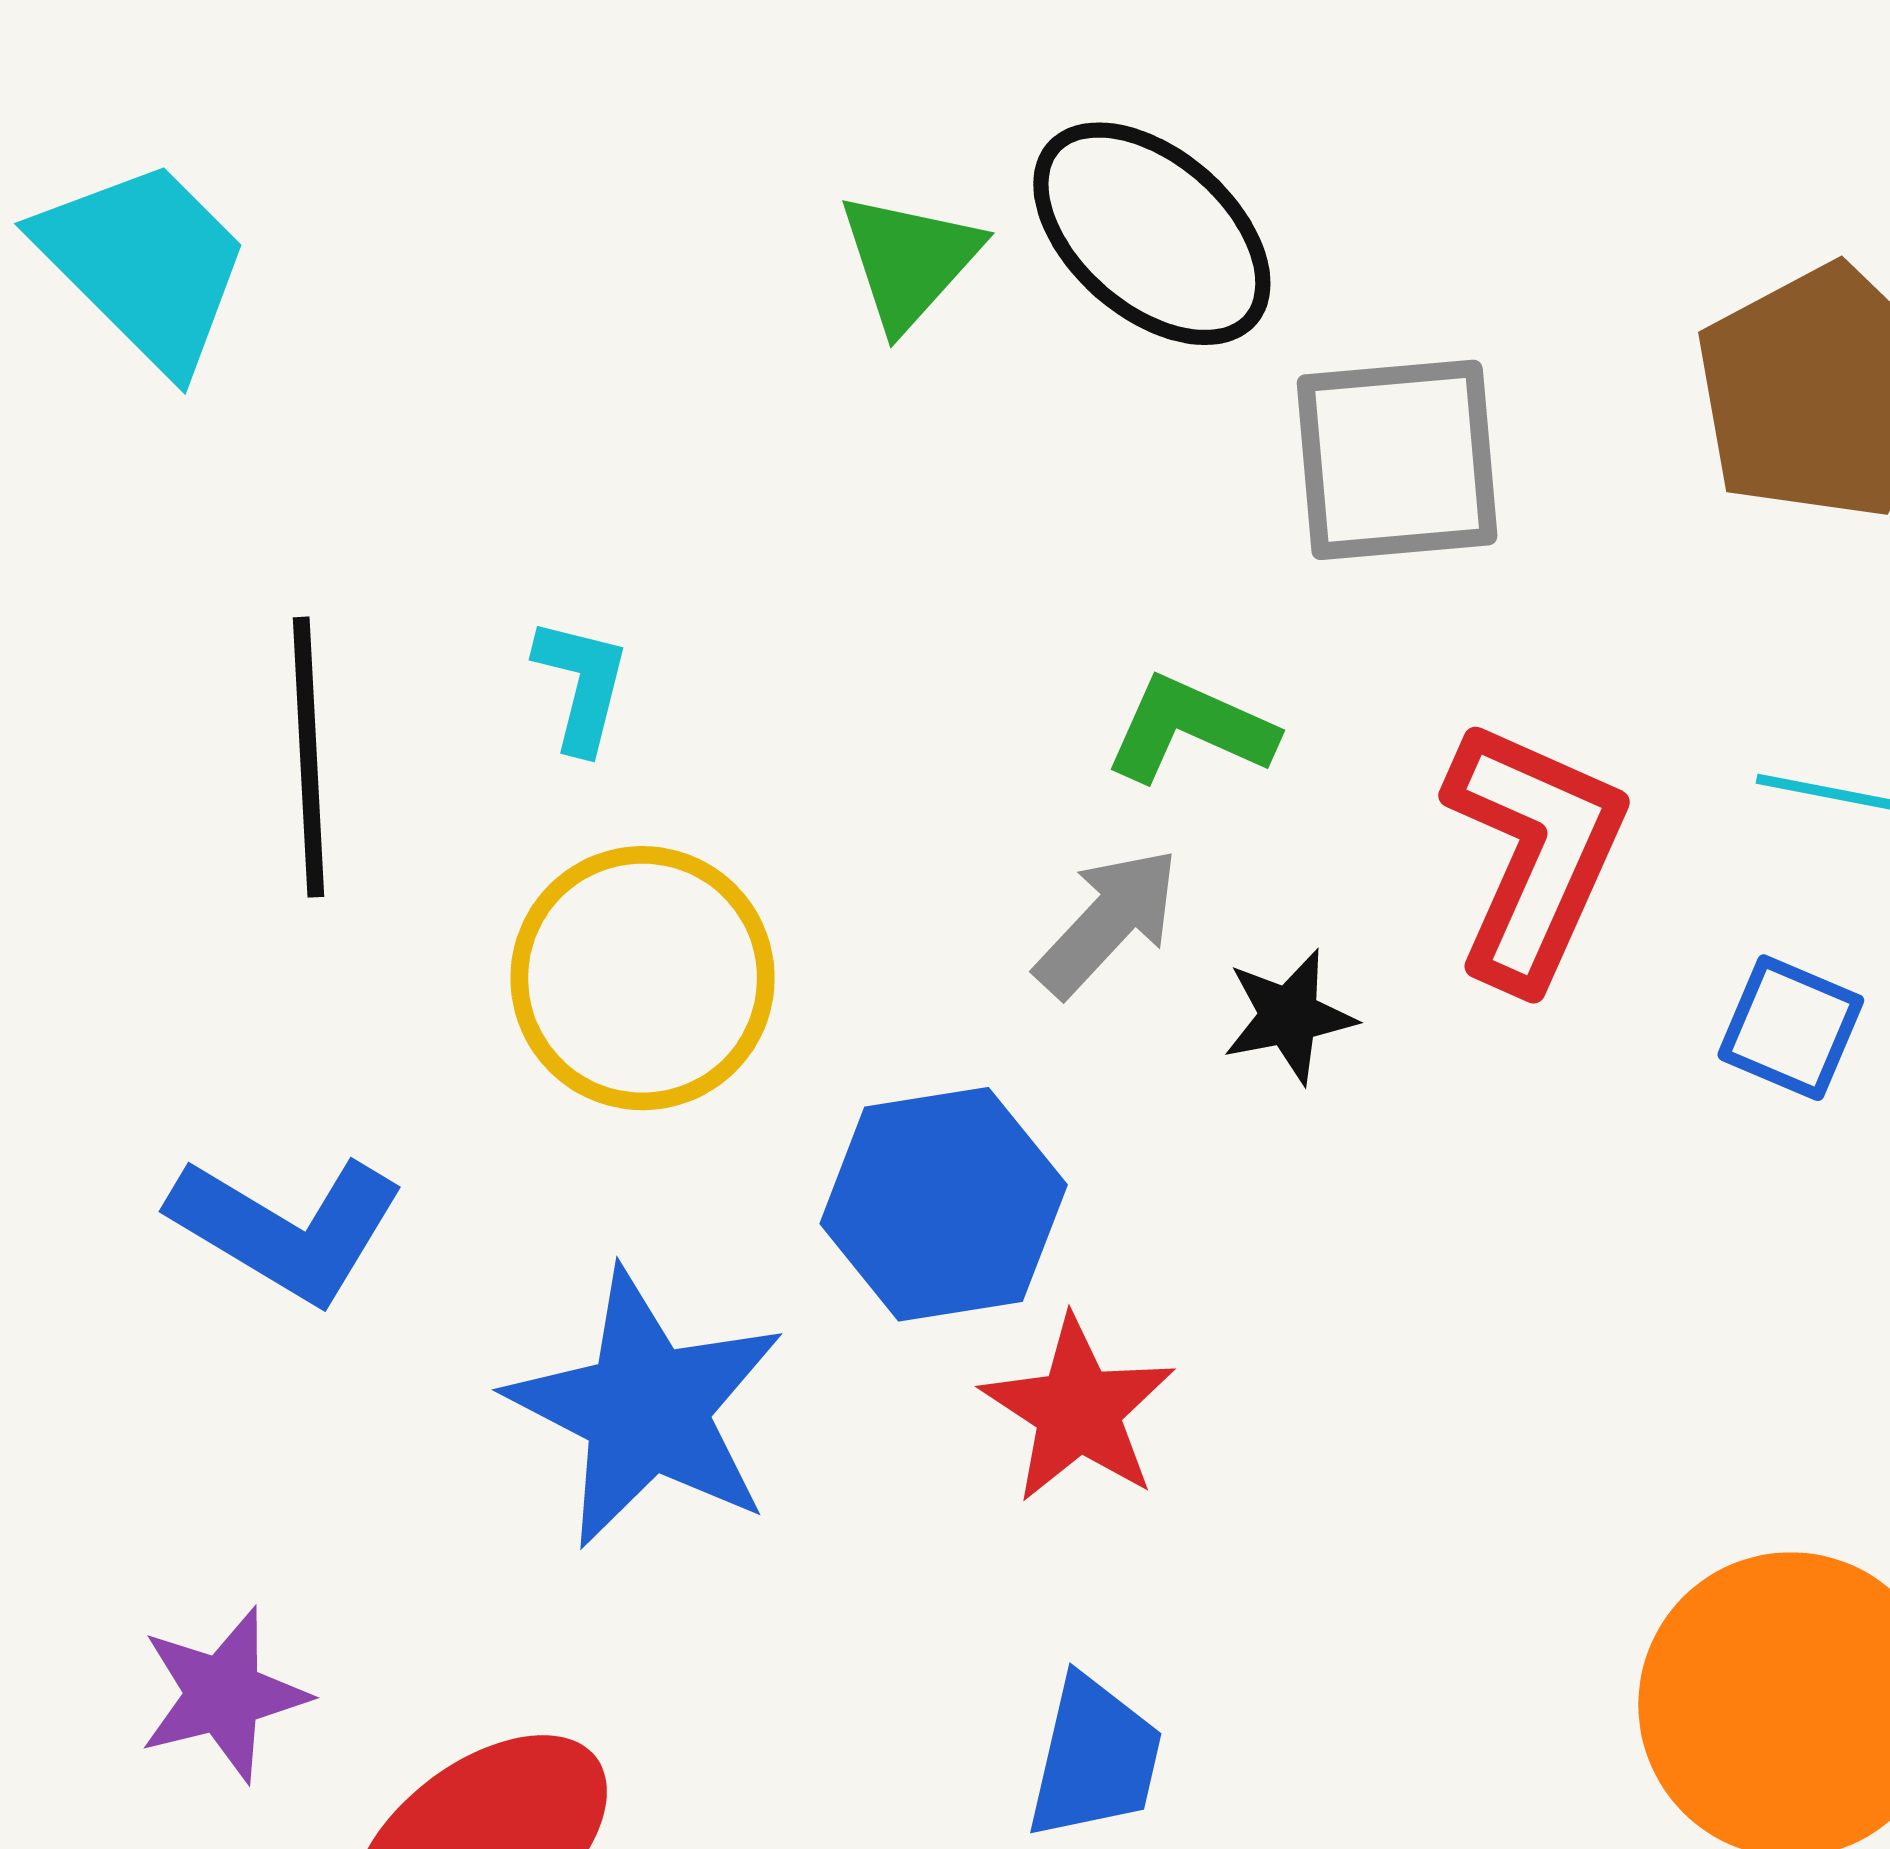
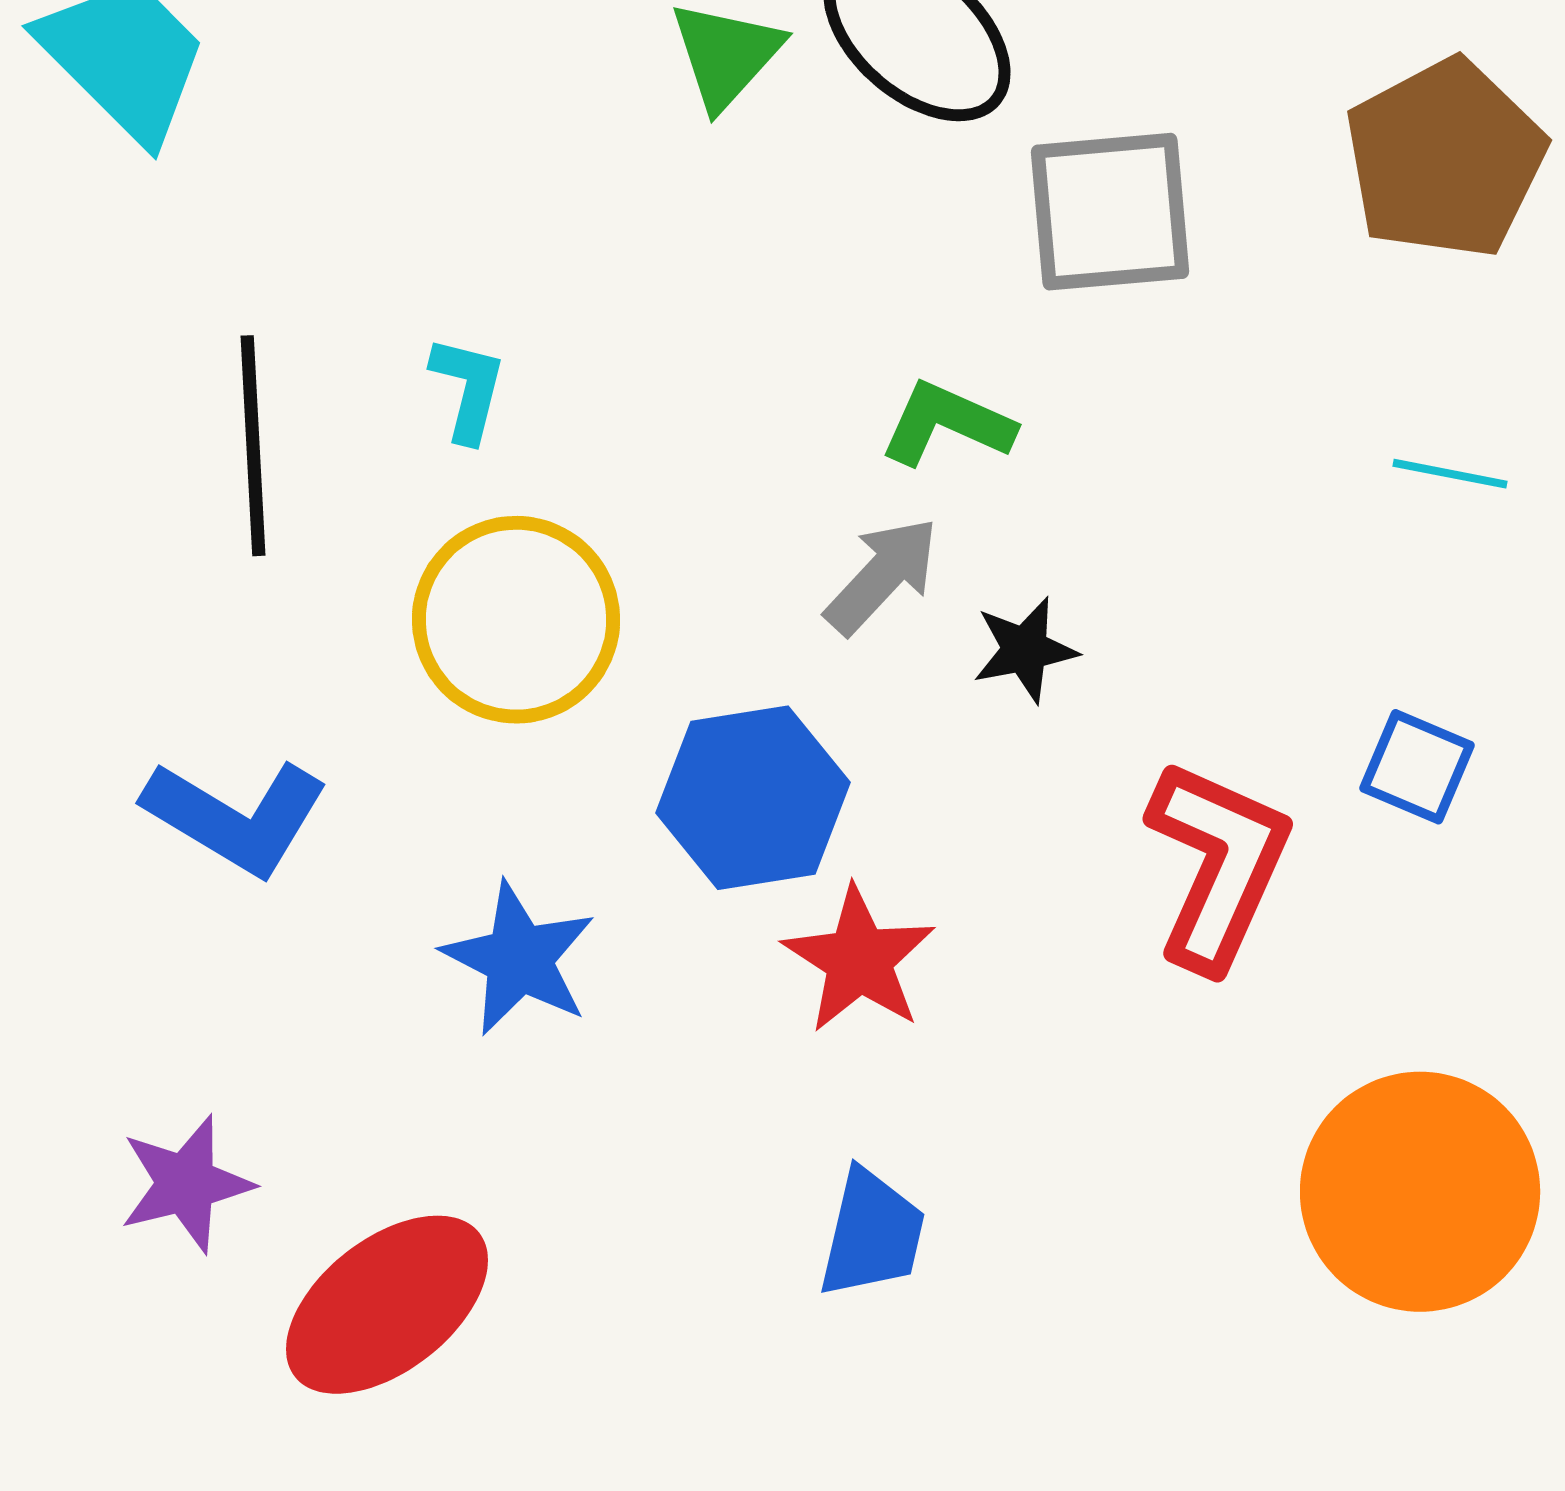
red L-shape: (1534, 854) -> (1218, 865), moved
blue square: (1791, 1028) -> (1417, 767), moved
blue star: (646, 1409) -> (519, 959), size x0.7

